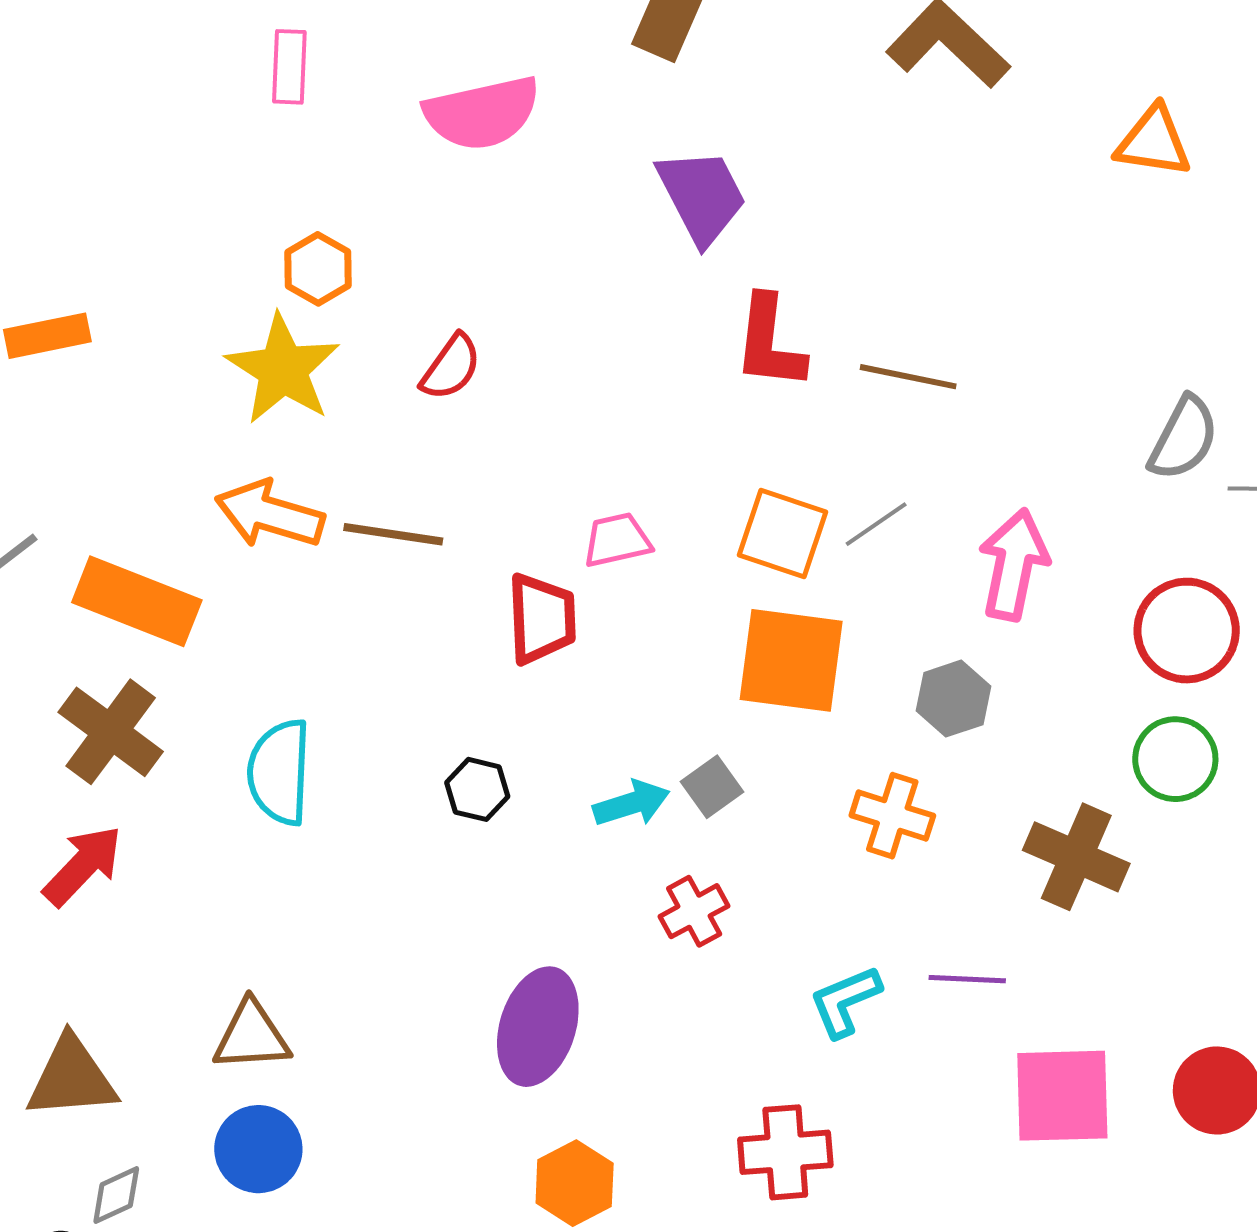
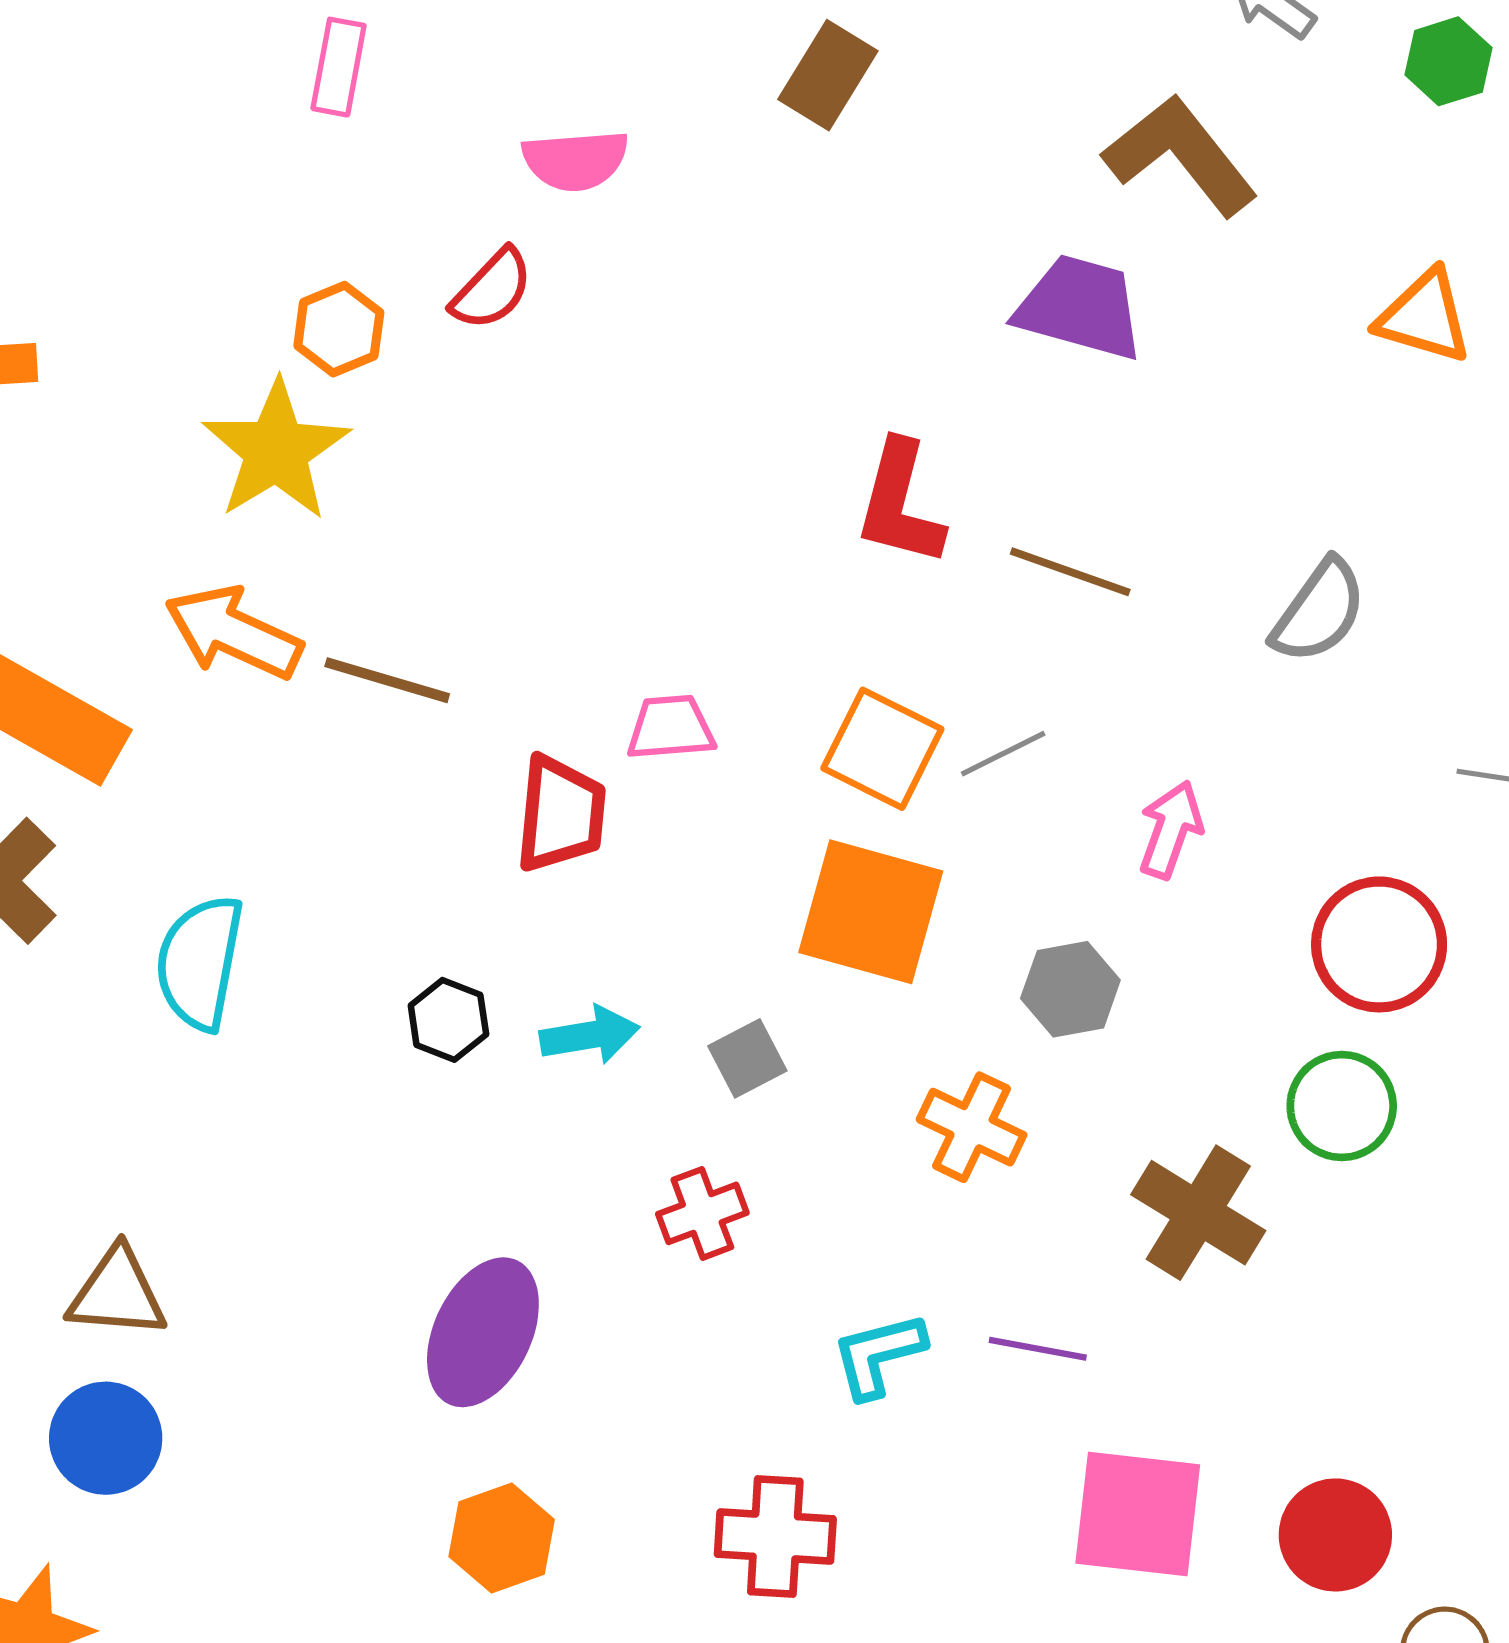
pink semicircle: (482, 113) -> (575, 160), size x0.7
purple trapezoid: (702, 196) -> (1080, 307), moved, turned -55
red semicircle: (451, 367) -> (492, 289), moved
gray semicircle: (1184, 438) -> (1319, 611), moved
pink arrow: (1014, 565) -> (1171, 830), size x0.7
cyan arrow: (631, 803) -> (590, 1035), moved

